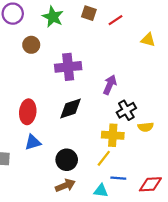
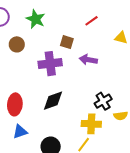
brown square: (89, 13) -> (67, 42), moved
purple arrow: (110, 85) -> (88, 60), moved, turned -102

